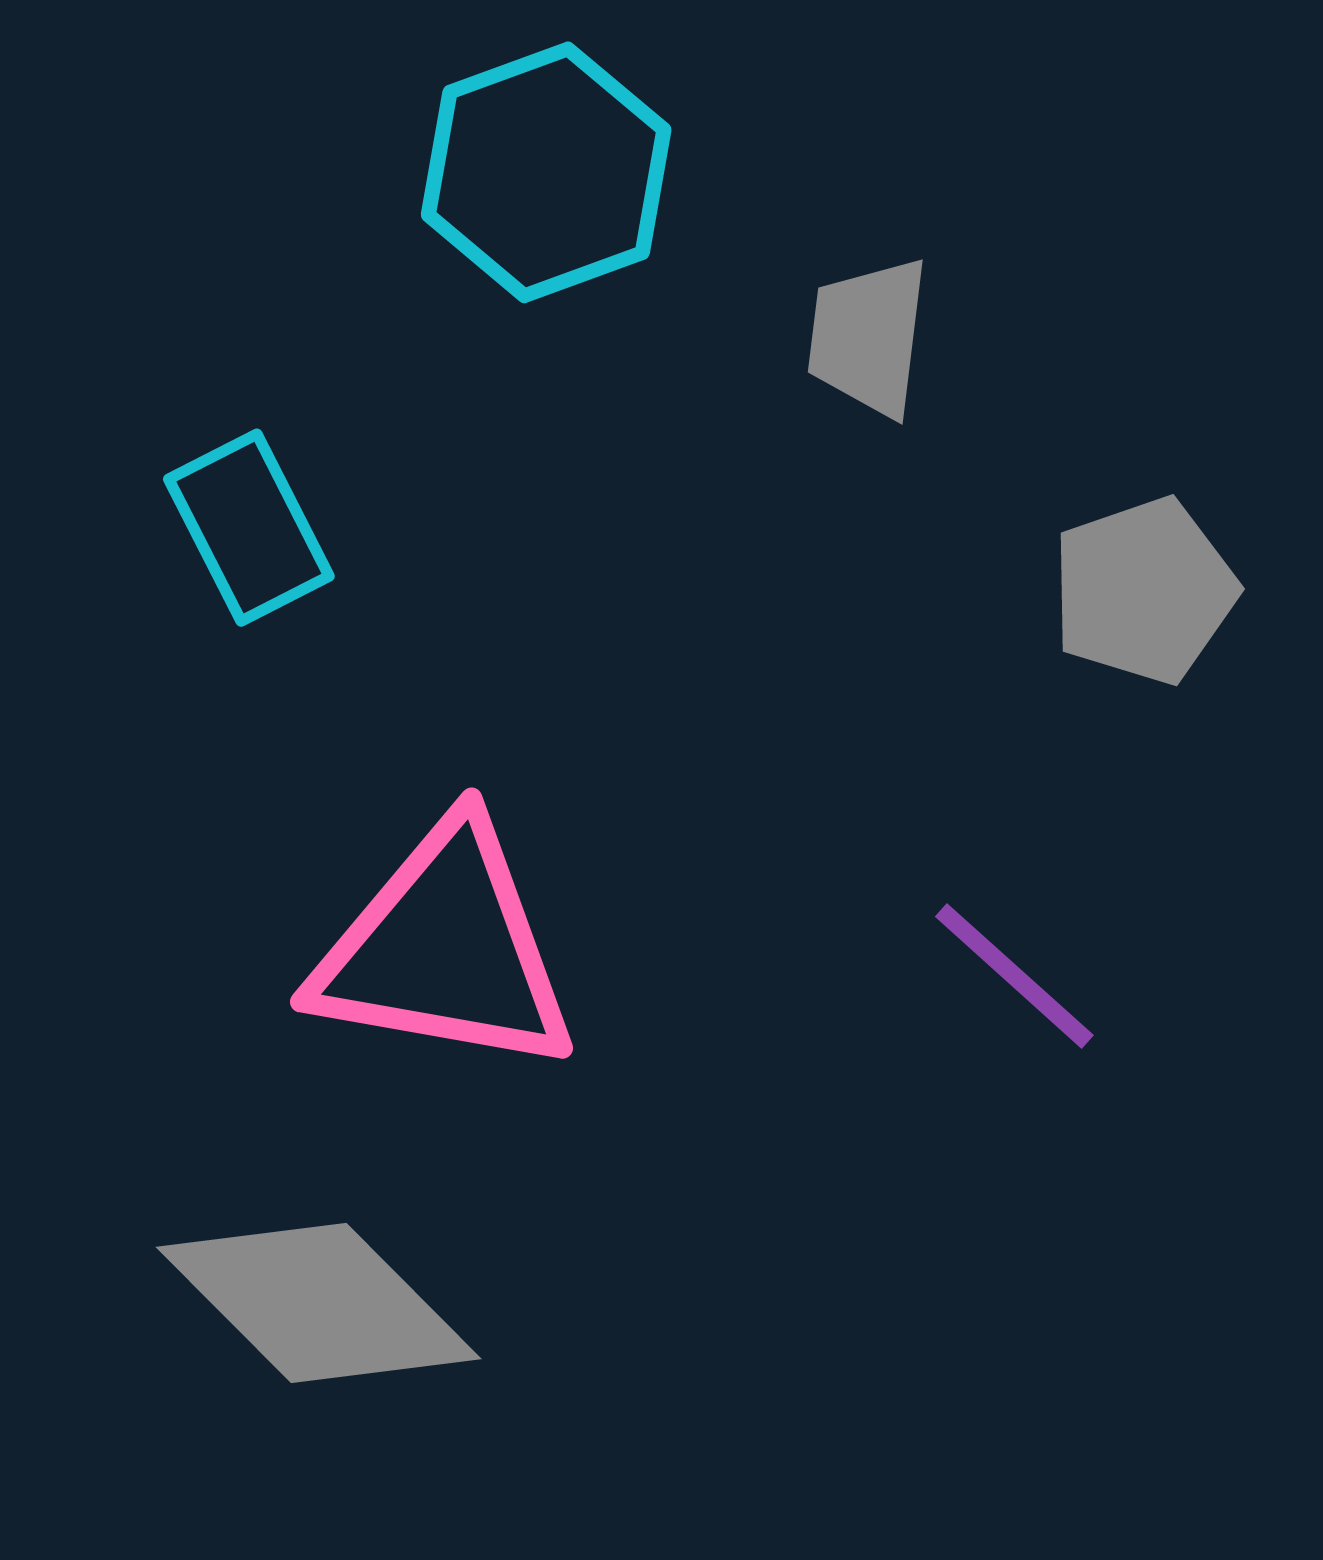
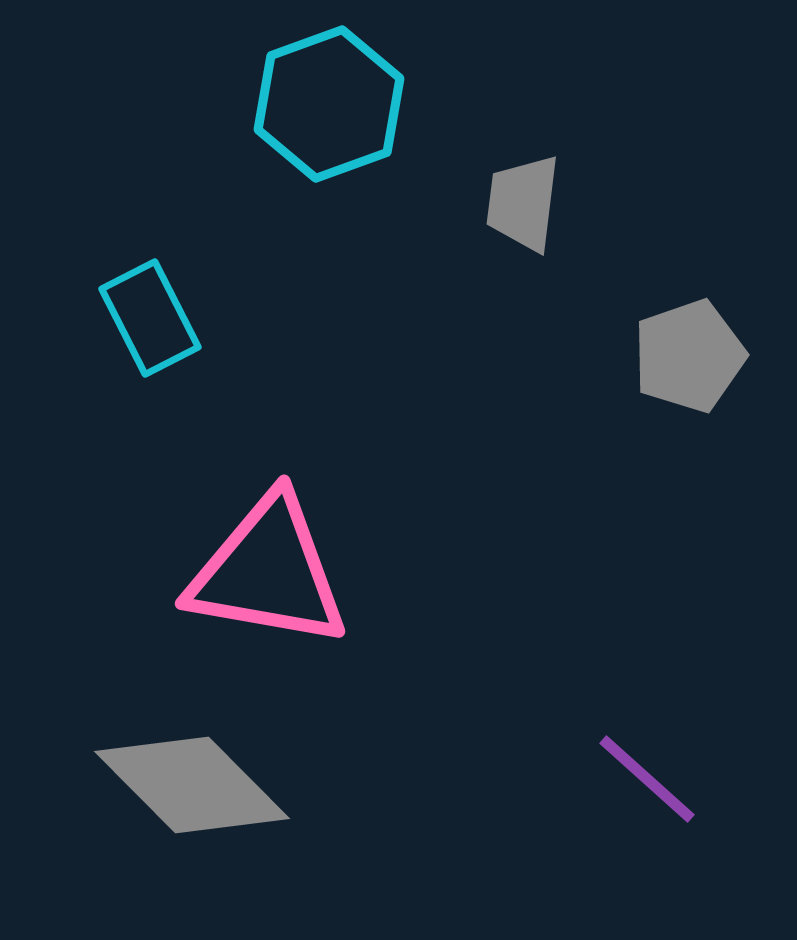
purple line: (1014, 976) -> (647, 779), moved

